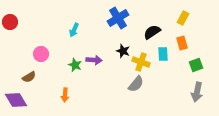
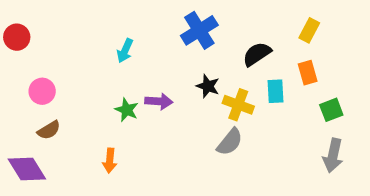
pink circle: (41, 54) -> (42, 91), moved

